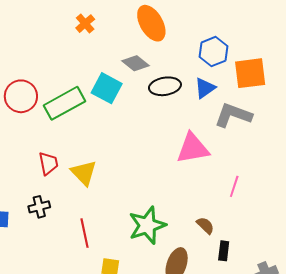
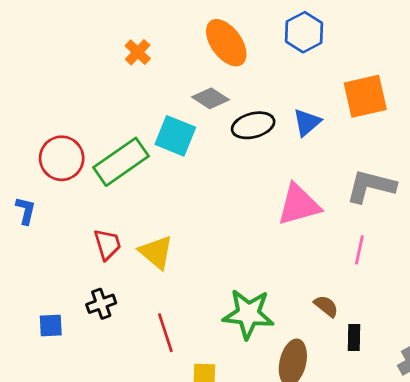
blue hexagon: (214, 52) -> (304, 32), moved
gray L-shape: (233, 115) -> (371, 186), moved
green star: (147, 225) -> (248, 314), turned 30

